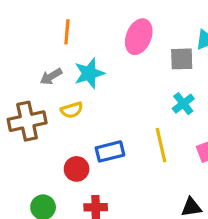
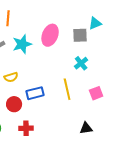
pink ellipse: (139, 37) -> (50, 35), moved
yellow semicircle: (72, 110) -> (11, 77), moved

